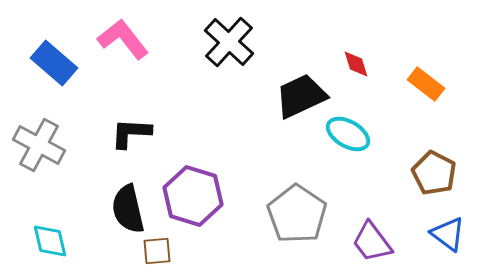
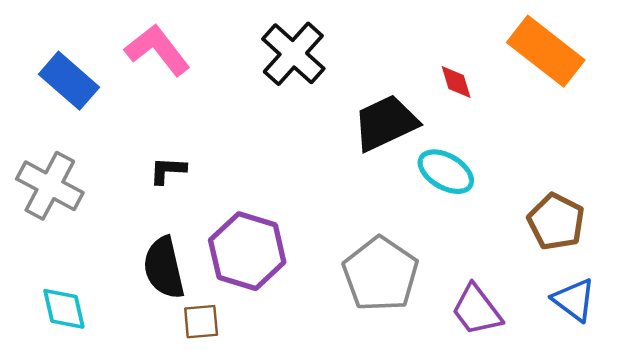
orange rectangle: (426, 84) -> (546, 51), moved, size x1.6
black L-shape: (131, 133) -> (168, 170), size x0.7

